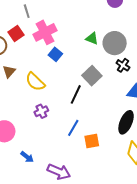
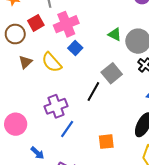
yellow semicircle: (35, 82) -> (52, 62), moved
purple cross: (41, 111) -> (56, 106), size x1.5
blue line: (73, 128) -> (67, 129), moved

